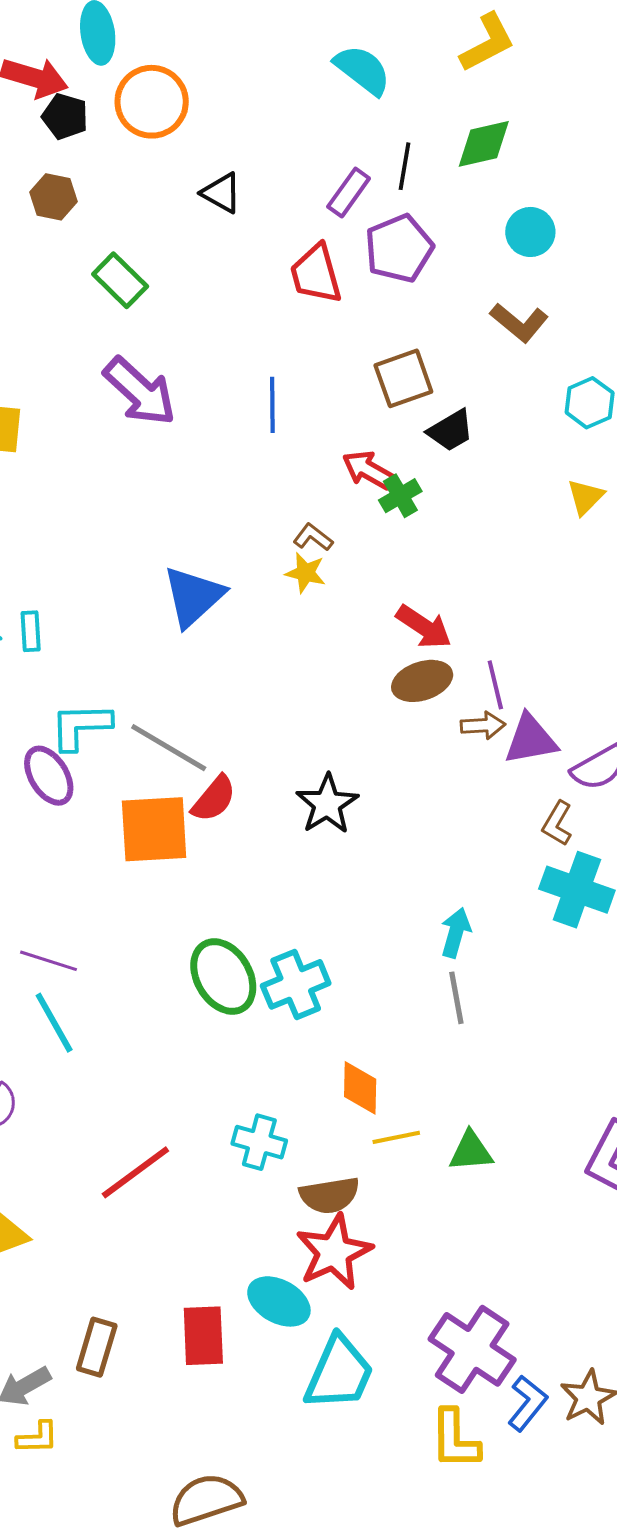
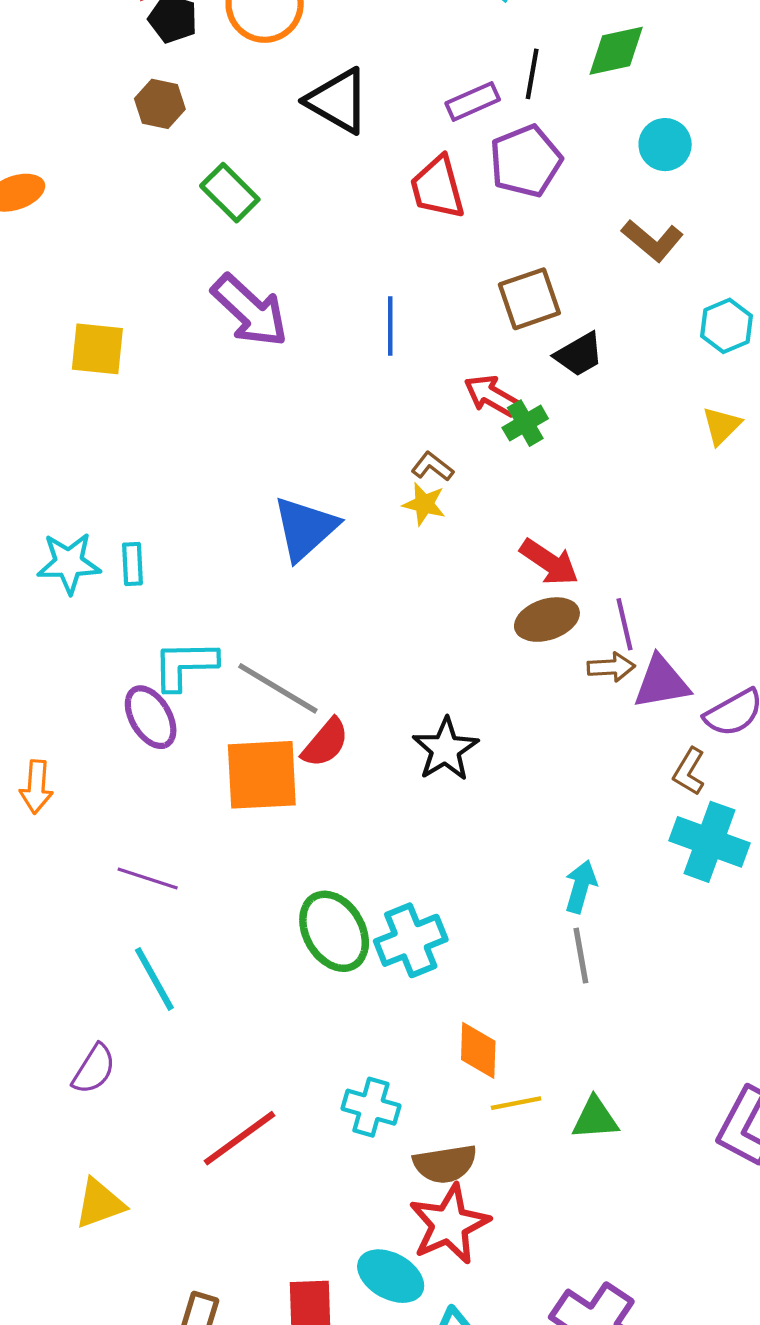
black triangle: (221, 193) -> (338, 101), size x1.5
purple rectangle: (349, 193) -> (473, 101), turned 30
purple line: (48, 961) -> (148, 878), moved

